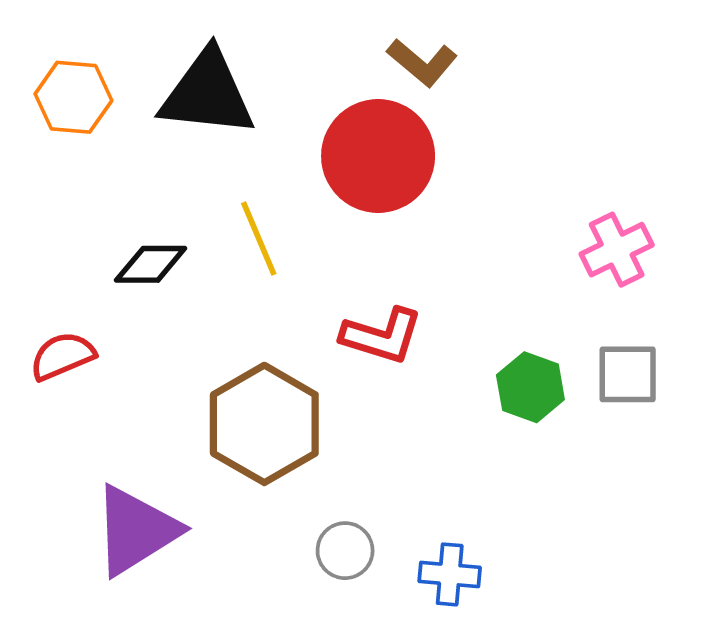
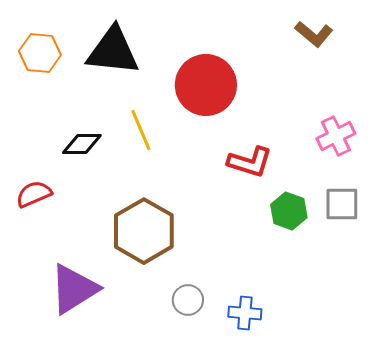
brown L-shape: (422, 62) -> (314, 34), moved
red L-shape: (382, 336) -> (250, 162), moved

